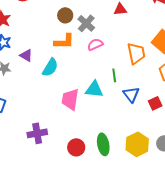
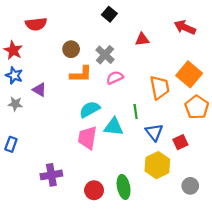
brown circle: (65, 15) -> (71, 49), moved
cyan semicircle: (50, 67) -> (90, 109), moved, turned -150
yellow hexagon: (137, 144) -> (157, 165), moved

